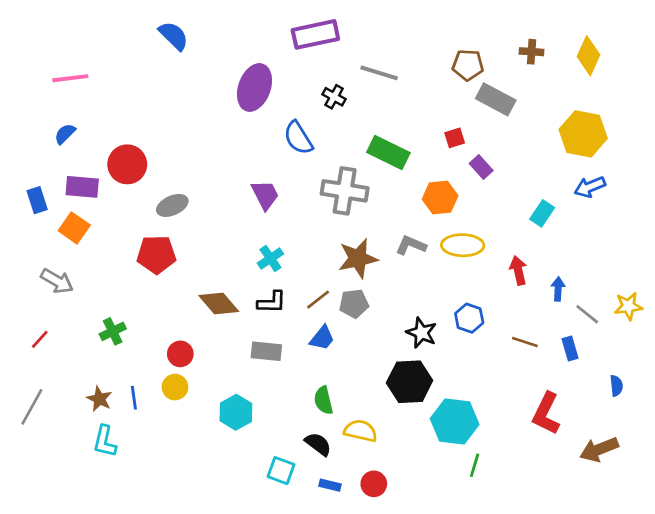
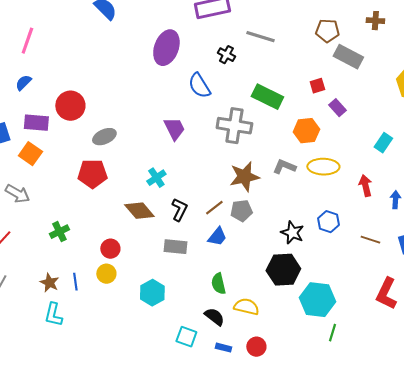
pink line: (70, 78) -> (27, 41), turned -64
cyan cross: (270, 258) -> (156, 178), moved
black L-shape: (272, 302) -> (179, 210), turned -65

